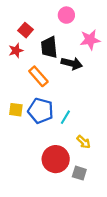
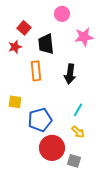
black arrow: (72, 63) -> (70, 74), moved, turned 84
orange rectangle: (38, 76) -> (36, 71), turned 36
blue pentagon: (41, 111) -> (40, 120), moved, turned -30
cyan line: (65, 117) -> (78, 110), moved

